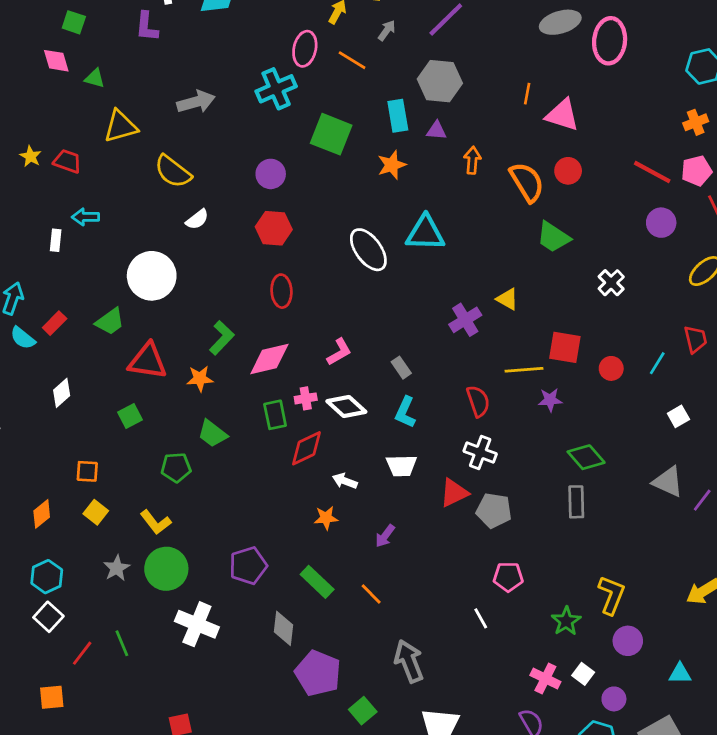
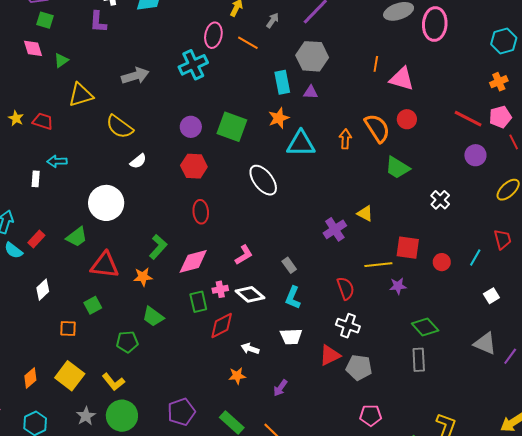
green triangle: (95, 78) -> (61, 60), turned -49
green square: (331, 134) -> (232, 127), moved
orange arrow: (472, 160) -> (345, 139), moved
cyan triangle: (425, 233) -> (301, 144), moved
orange square: (87, 471) -> (68, 329), moved
yellow square: (96, 512) -> (70, 376), size x1.6

